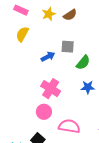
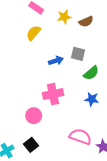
pink cross: (51, 89) -> (53, 94), turned 36
pink circle: (44, 112) -> (34, 116), moved
pink semicircle: (69, 126) -> (80, 137), moved

